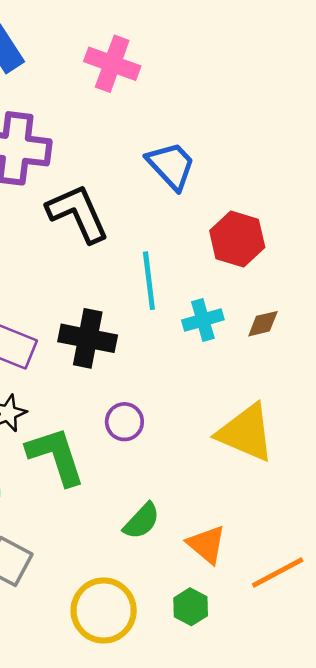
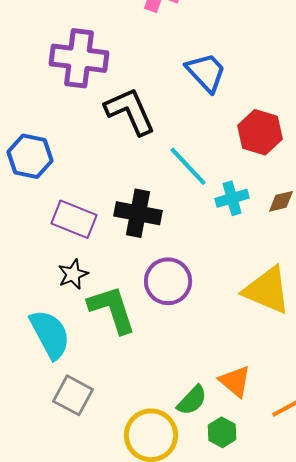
cyan line: (149, 281) -> (188, 166), turned -36
purple circle: (124, 422) -> (168, 281), size x1.5
green semicircle: (142, 521) -> (192, 400), moved

